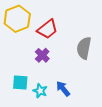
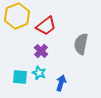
blue arrow: (63, 89) -> (61, 83), turned 56
cyan star: (40, 91) -> (39, 73), moved

